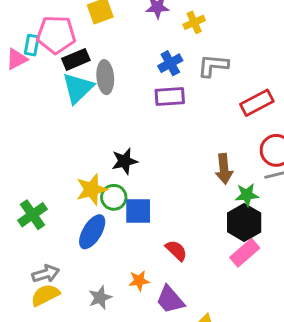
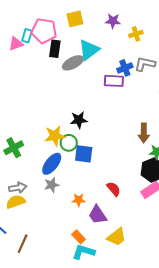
black rectangle: (76, 59) -> (55, 49), turned -66
blue cross: (170, 63) -> (125, 68), moved
gray ellipse: (105, 77) -> (73, 63), turned 60
cyan triangle: (78, 88) -> (89, 50), moved
red semicircle: (176, 250) -> (114, 189), moved
gray star: (100, 297) -> (52, 185), moved

